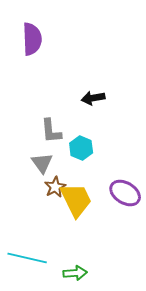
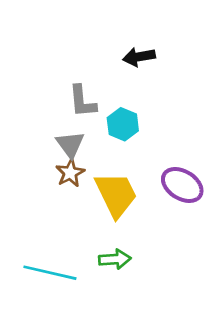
brown star: (55, 187) -> (70, 173), moved
green arrow: (75, 273) -> (115, 259), moved

